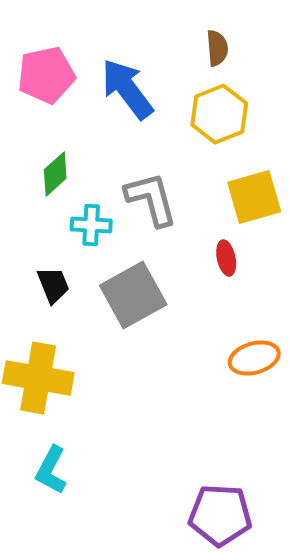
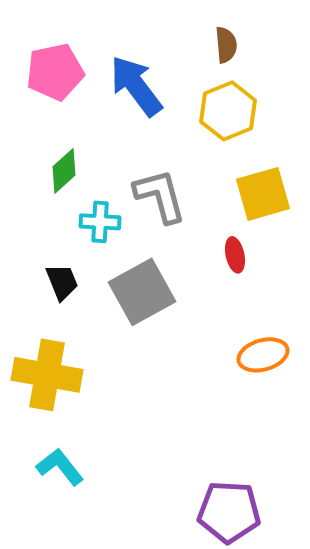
cyan L-shape: (51, 470) -> (60, 467), turned 114

